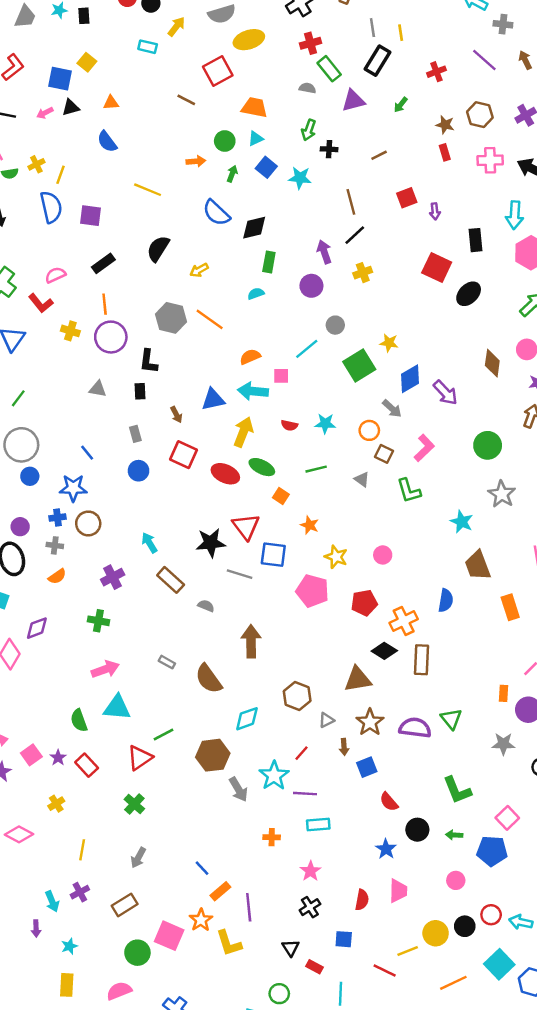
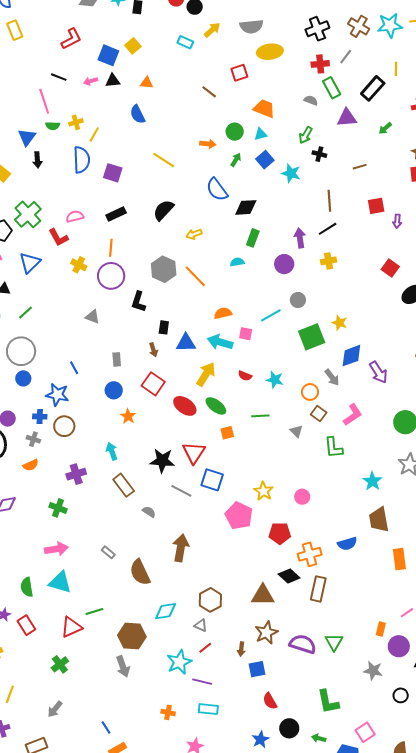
gray line: (372, 28) -> (346, 57), moved, turned 35
red square: (218, 71) -> (239, 73), size x0.7
red square: (437, 267) -> (390, 268), size x0.7
black rectangle: (140, 391) -> (164, 327), moved
orange square: (281, 496) -> (227, 433), turned 32
orange star: (310, 525) -> (128, 416), moved
blue semicircle: (446, 600) -> (347, 544), turned 54
gray triangle: (326, 720) -> (201, 625), moved, turned 40
gray arrow: (238, 789) -> (123, 666), moved

